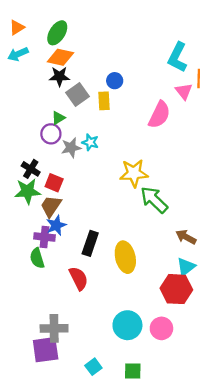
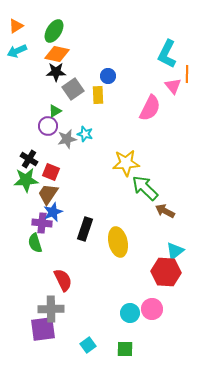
brown arrow: (186, 237) -> (165, 211), moved
red semicircle: (79, 278) -> (63, 280), moved
cyan circle: (127, 325) -> (130, 313), moved, size x0.7

